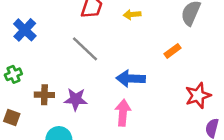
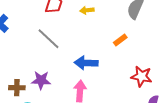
brown cross: (44, 95) -> (17, 88), moved
red star: (198, 95) -> (142, 76), turned 30

